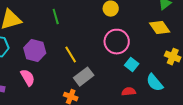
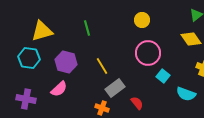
pink semicircle: (28, 78) -> (59, 89), turned 78
cyan semicircle: (155, 83) -> (186, 94), turned -30
red semicircle: (129, 92) -> (137, 103), moved, turned 56

